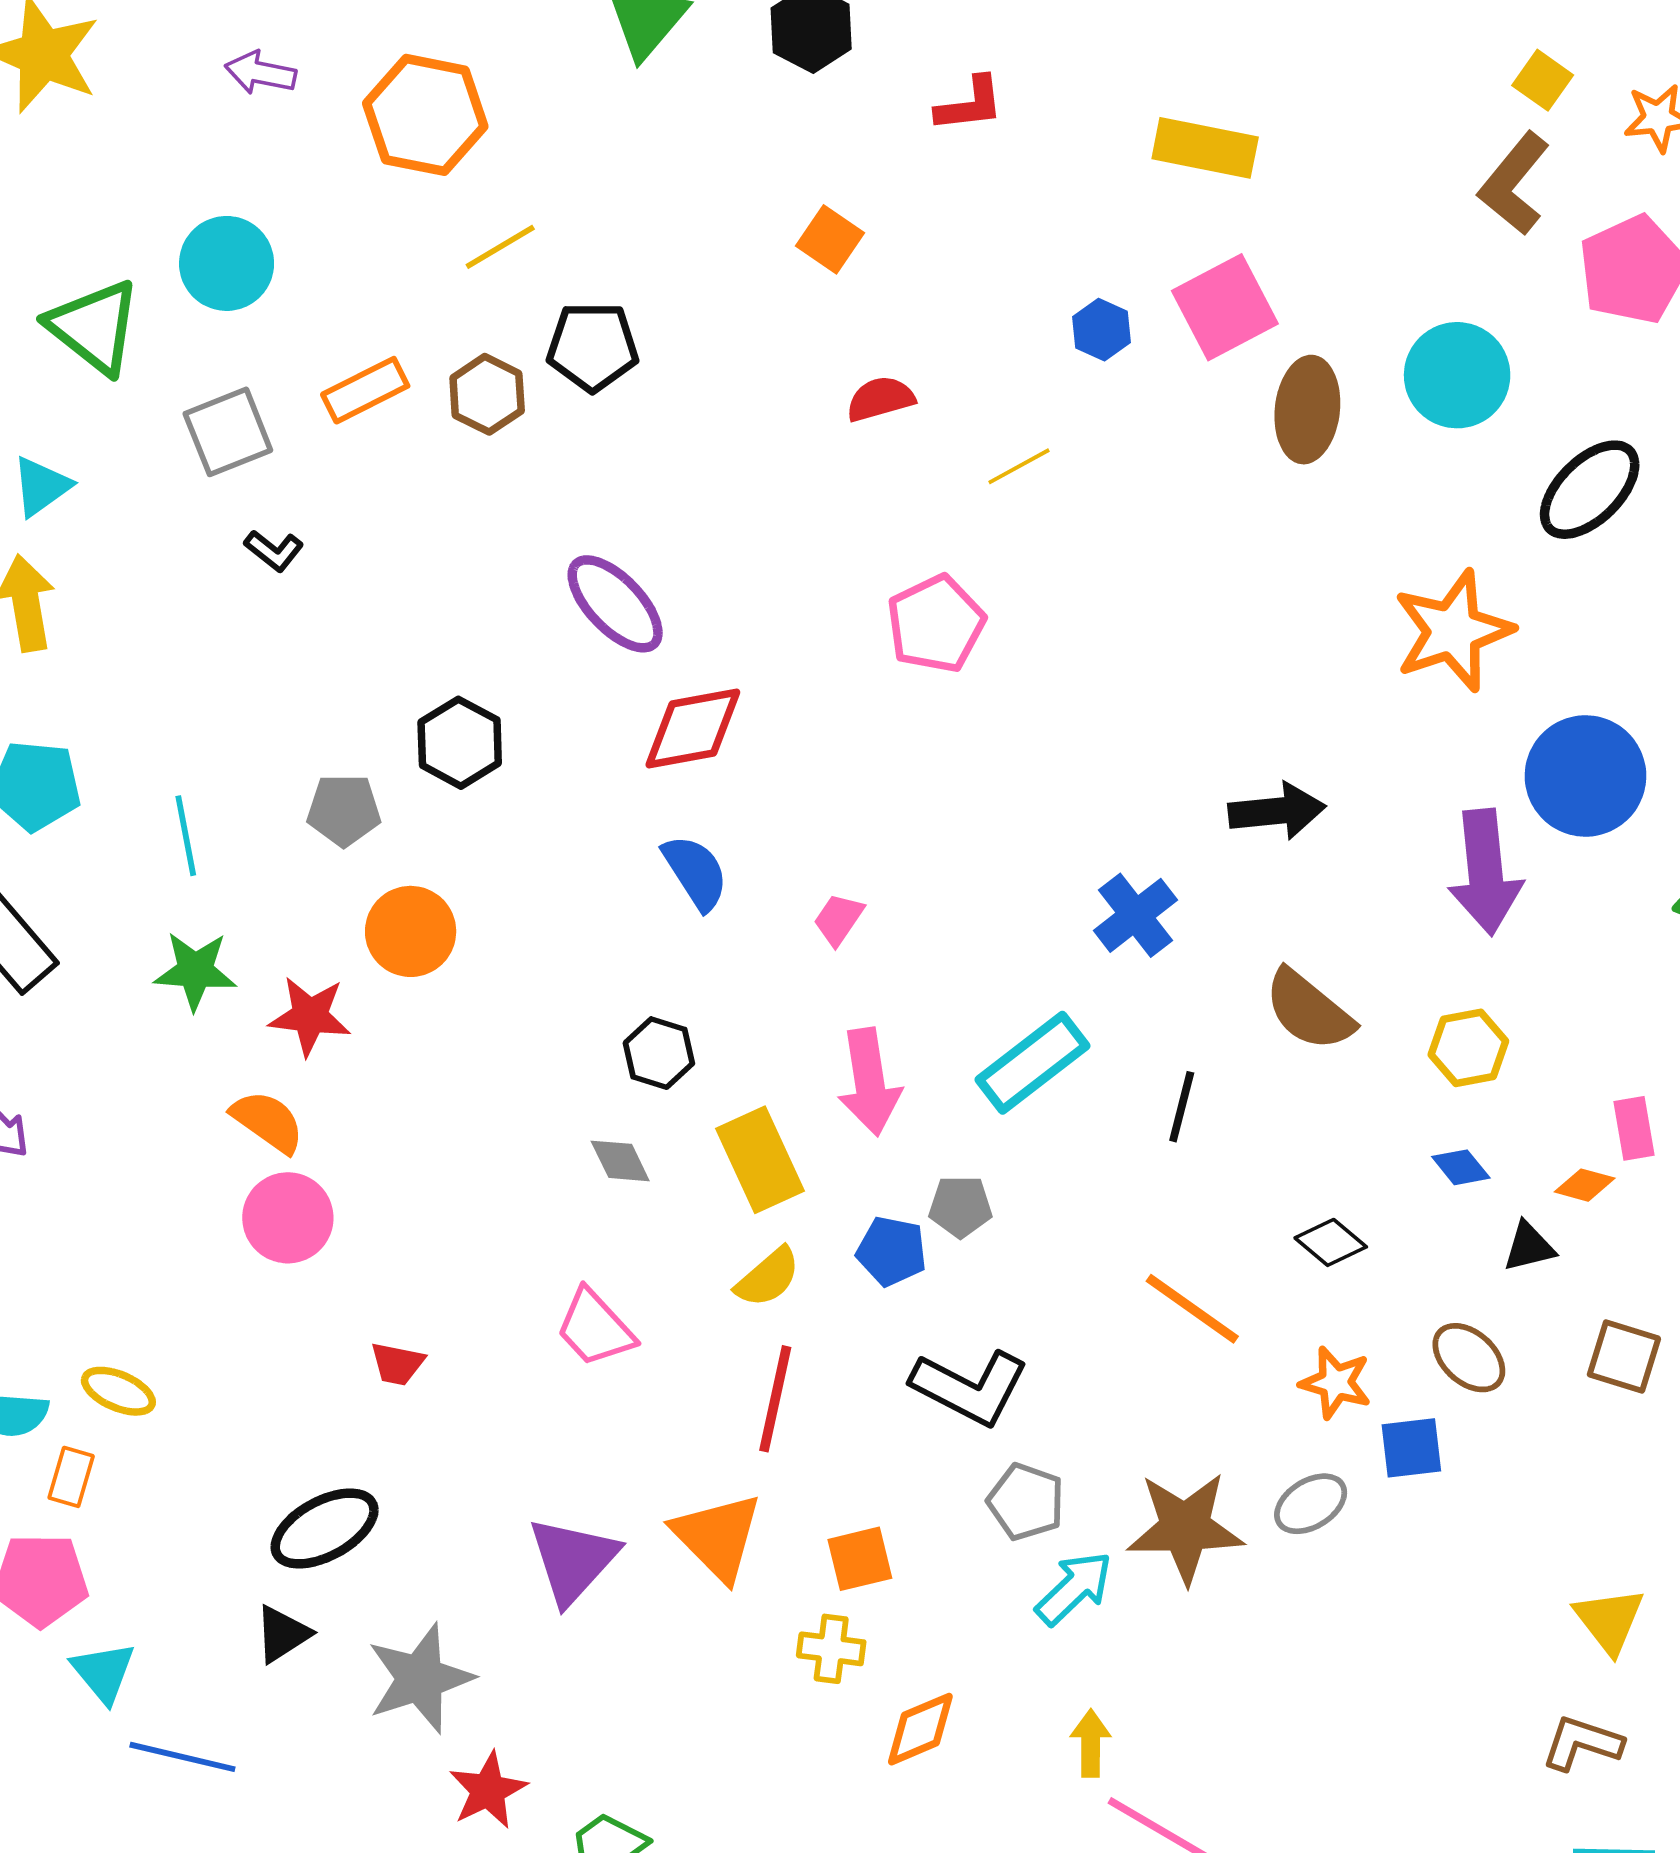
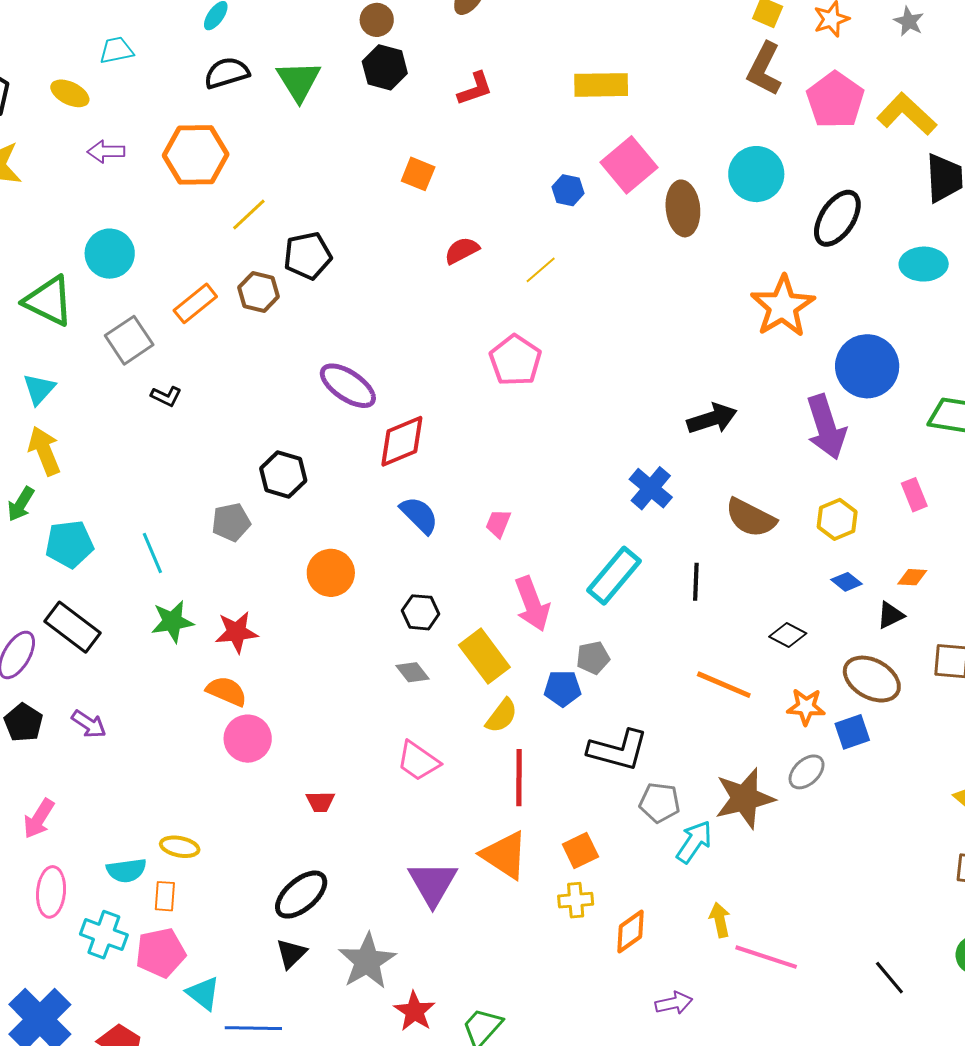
orange circle: (411, 931) -> (331, 573), moved
pink rectangle: (1634, 1128) -> (914, 495), moved
brown ellipse: (1469, 1358) -> (872, 679), size x1.4

